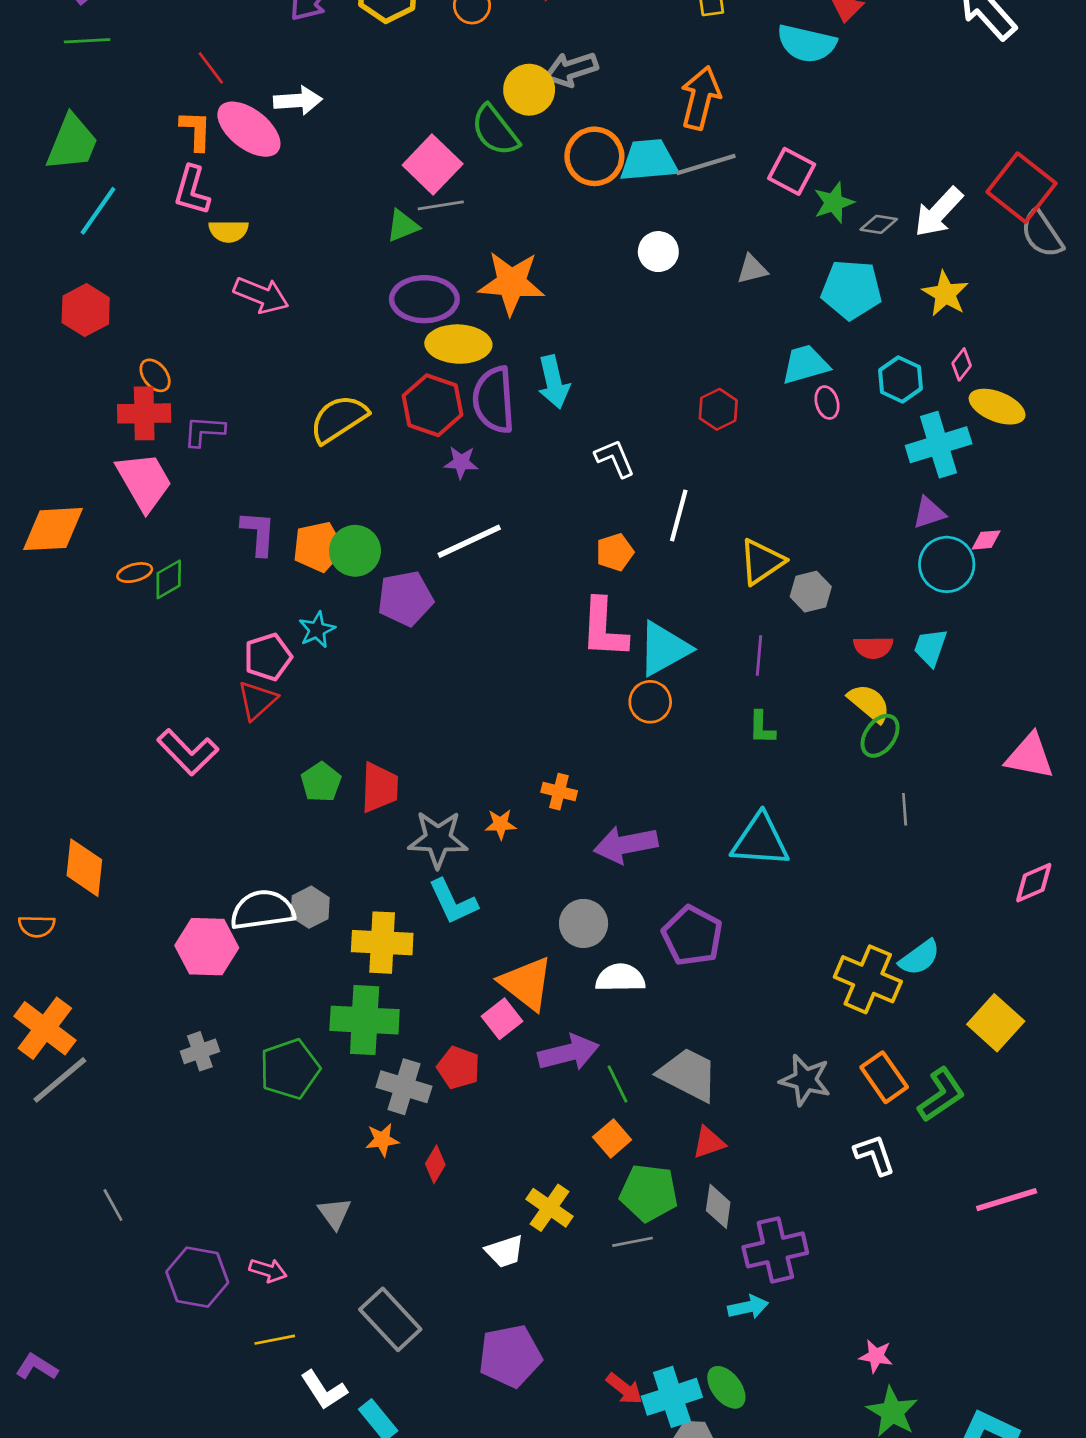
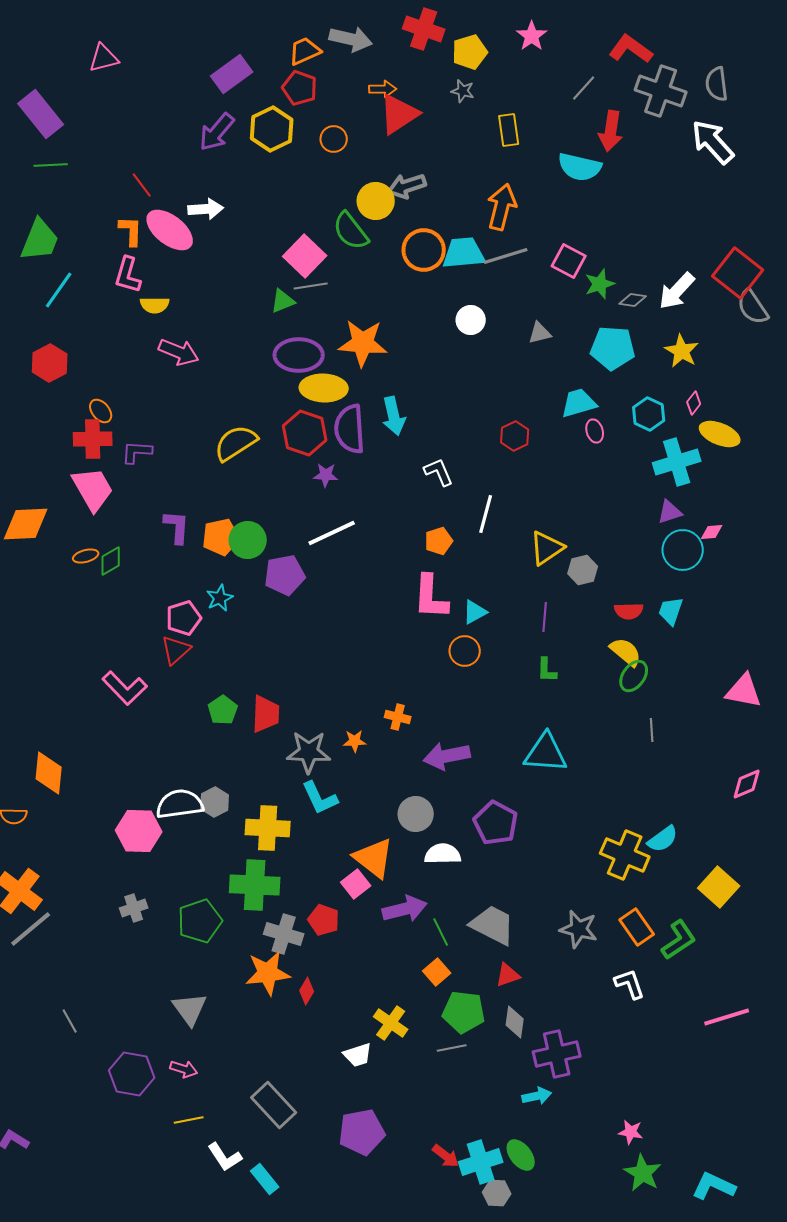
cyan triangle: (664, 649) -> (475, 612), size x0.6
orange star: (382, 1140) -> (268, 973), size x1.8
gray triangle: (335, 1213) -> (190, 1009), moved, size x1.4

